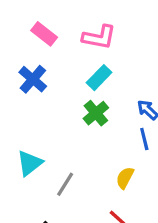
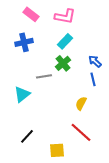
blue cross: (33, 79) -> (24, 42), turned 36
gray line: (65, 184) -> (44, 76), moved, turned 49

